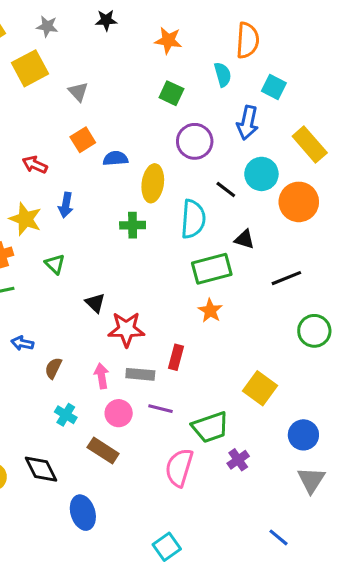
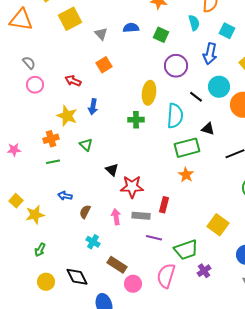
blue semicircle: (115, 158) -> (131, 28), moved
pink circle: (119, 413) -> (133, 284), moved

